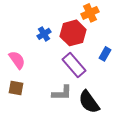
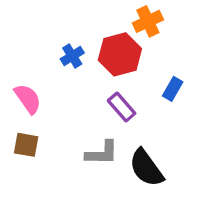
purple rectangle: (74, 65) -> (122, 107), size x0.7

